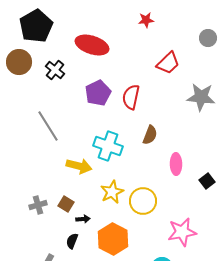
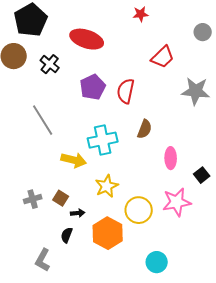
cyan cross: (108, 146) -> (103, 140), turned -32
yellow circle: (143, 201) -> (139, 210), moved
pink star: (182, 232) -> (177, 202), moved

